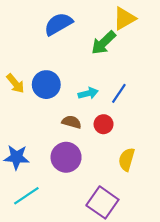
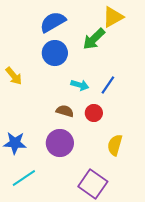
blue circle: (46, 85) -> (55, 53), moved
cyan arrow: (88, 93) -> (80, 85), turned 30

